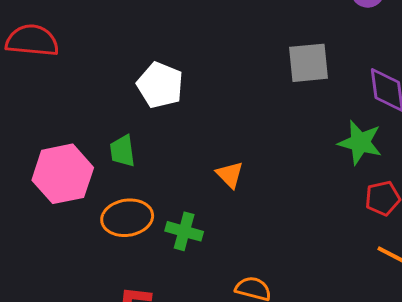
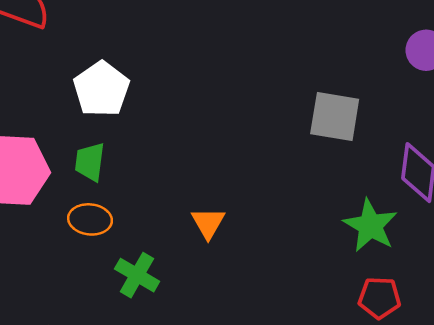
white pentagon: (160, 85) -> (101, 89), moved
orange ellipse: (127, 218) -> (90, 219), moved, size x0.7

